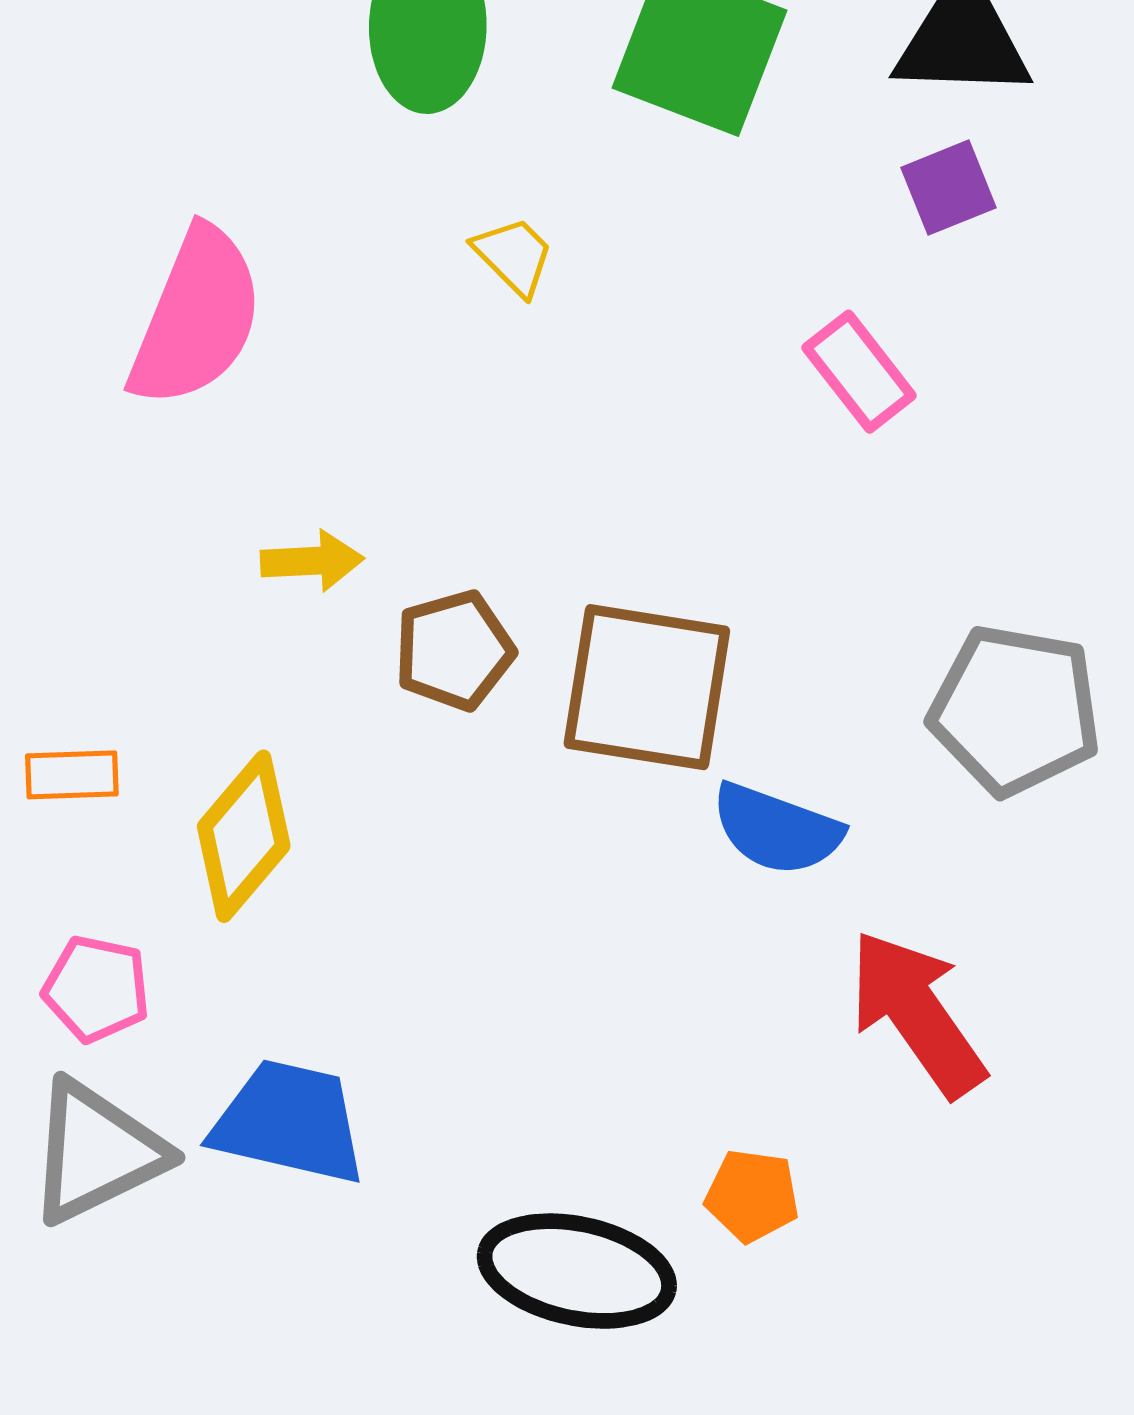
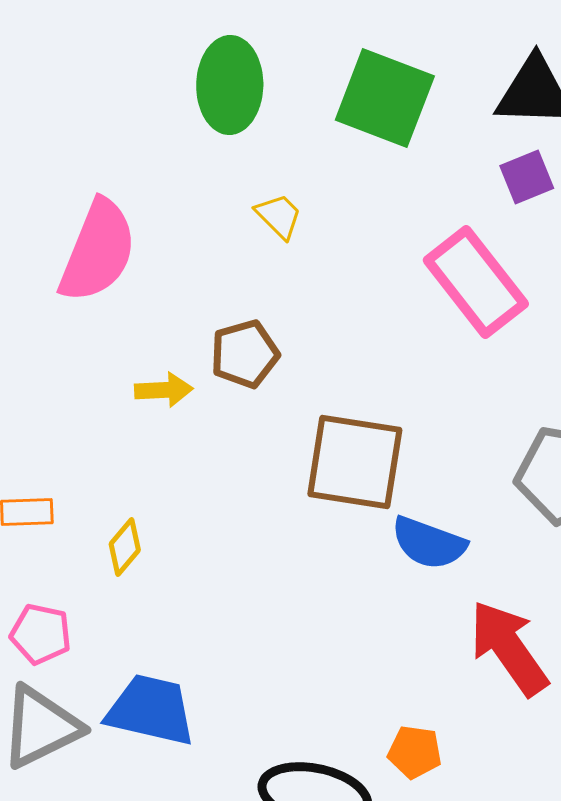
pink rectangle: (859, 372) -> (476, 282), size x1.6
brown pentagon: (454, 650) -> (245, 354), moved
yellow diamond: (244, 836) -> (125, 547), size x0.6

